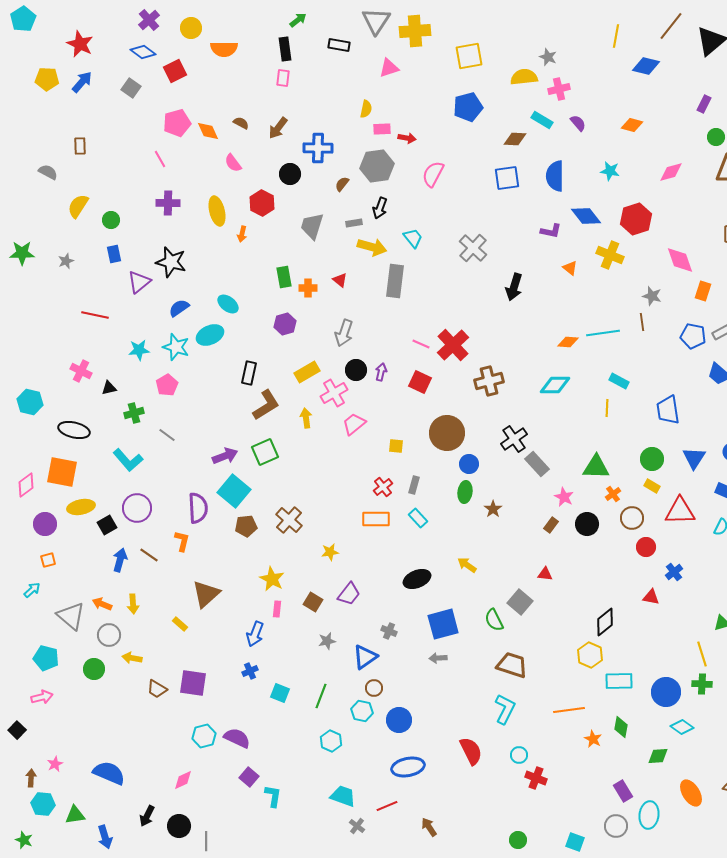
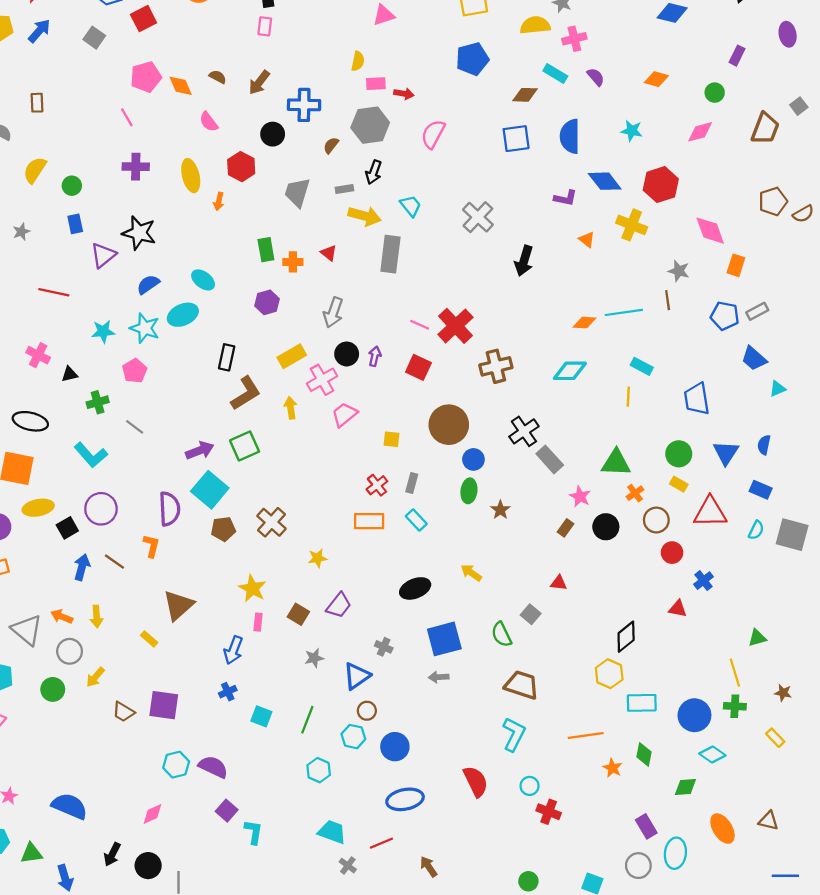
green circle: (716, 137) -> (715, 93), moved
gray square: (520, 602) -> (531, 614), size x0.7
yellow arrow: (132, 658) -> (95, 677), turned -60

